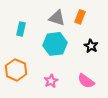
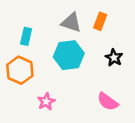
orange hexagon: (16, 70) -> (20, 70), moved
pink star: (51, 81) -> (46, 102), moved

